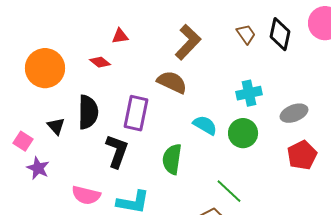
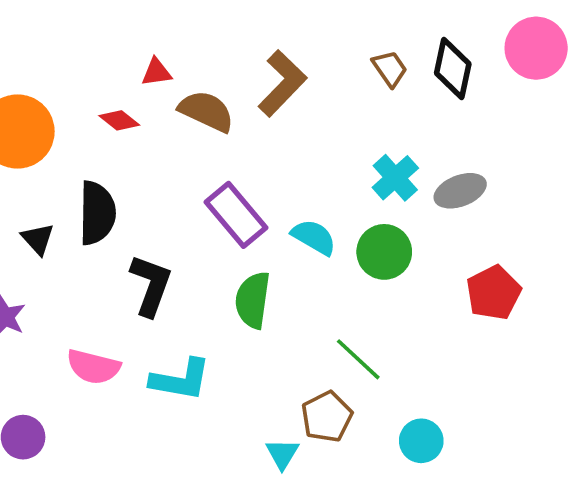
brown semicircle: (172, 82) -> (206, 111), moved
cyan cross: (249, 93) -> (395, 178), turned -30
purple rectangle: (136, 113) -> (236, 215), moved, turned -52
gray ellipse: (294, 113) -> (460, 191), moved

